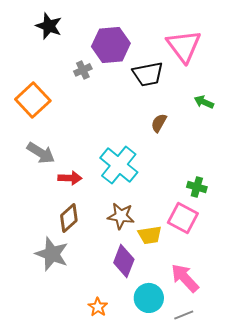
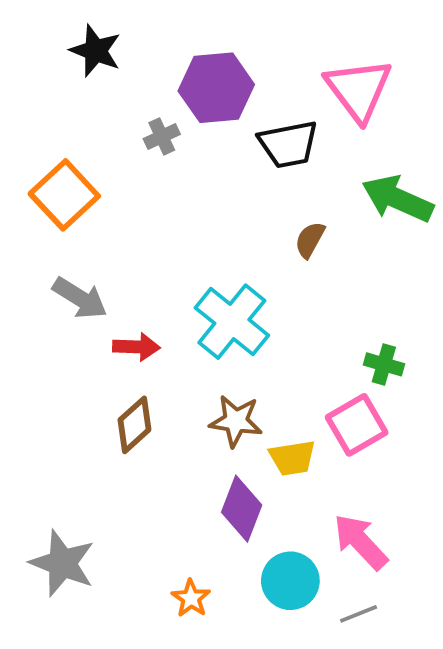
green arrow: (204, 102) -> (398, 199), size x1.8
pink square: (183, 218) -> (357, 425), turned 32
gray star: (52, 254) -> (62, 563), moved

